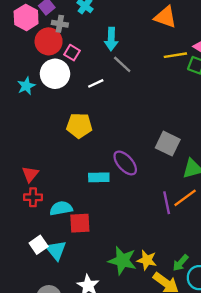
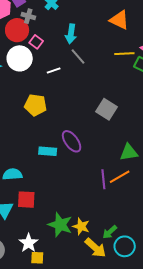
gray square: (168, 144) -> (106, 109), moved
red square: (80, 223) -> (26, 200), moved

